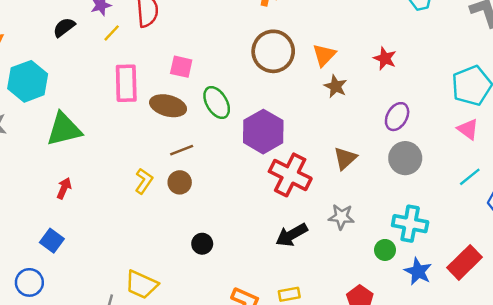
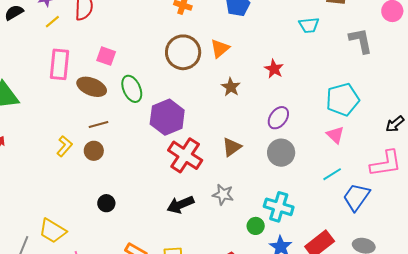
orange triangle: (324, 55) -> (220, 48), moved

